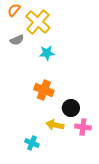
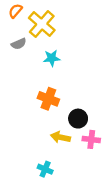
cyan cross: (32, 143) -> (45, 169), moved

